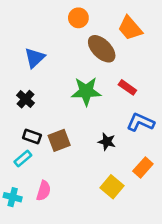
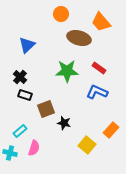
brown ellipse: (102, 49) -> (79, 38), turned -30
blue L-shape: (140, 122) -> (97, 92), moved
black rectangle: (32, 137) -> (25, 95), moved
black star: (107, 142) -> (64, 123), moved
cyan rectangle: (23, 158) -> (20, 131), moved

